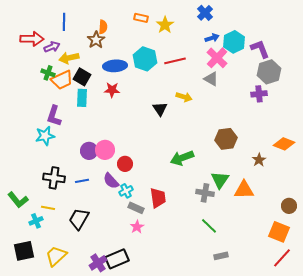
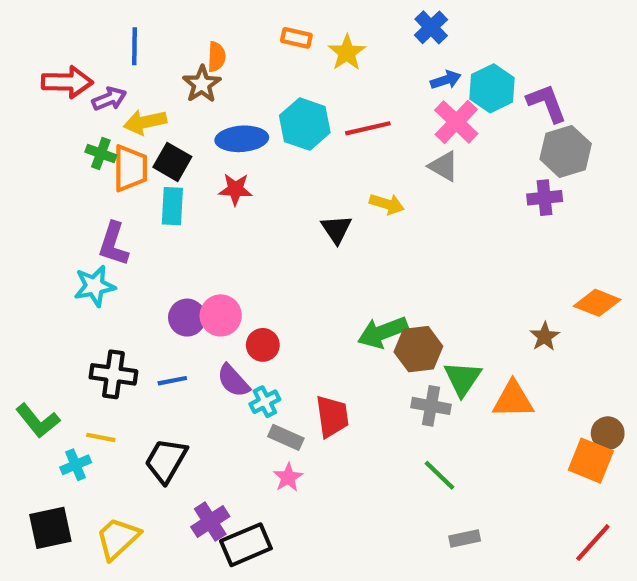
orange trapezoid: (62, 80) -> (130, 168), turned -65
brown hexagon: (226, 139) -> (418, 349), moved
orange square: (279, 232) -> (591, 461), moved
purple cross: (98, 263) -> (210, 522), moved

